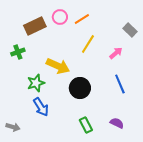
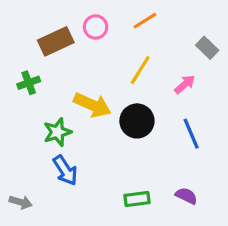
orange line: (82, 19) -> (145, 21), moved
black circle: (80, 88) -> (137, 121), moved
green rectangle: (86, 125) -> (137, 199), turned -70

